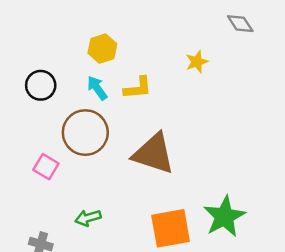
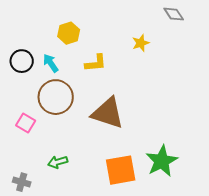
cyan arrow: (97, 88) -> (51, 63), moved

